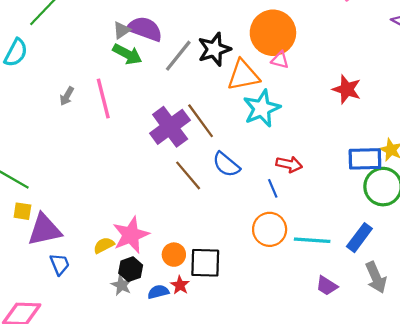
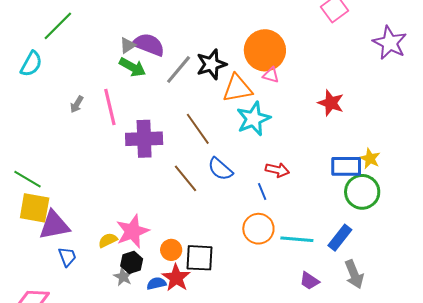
purple cross: (170, 127) -> (144, 139), moved, turned 33
yellow square: (22, 211) -> (35, 208), size x1.8
red star: (180, 285) -> (176, 278), size x1.6

